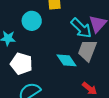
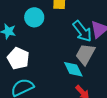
cyan diamond: (66, 60) -> (73, 69), moved

